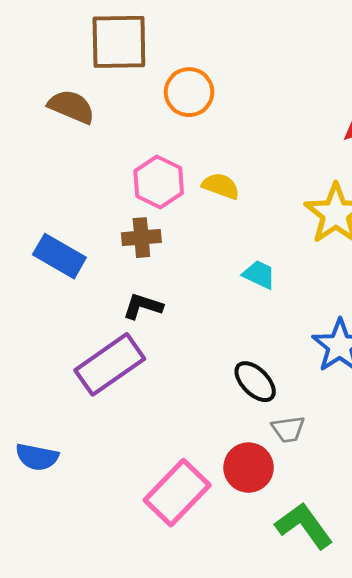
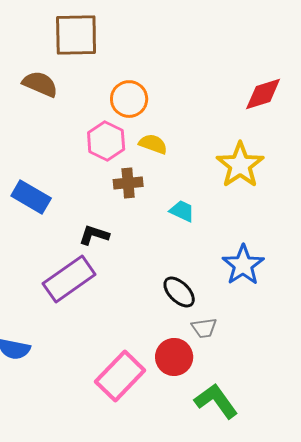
orange circle: (189, 92) -> (129, 99), moved
brown cross: (141, 238) -> (128, 183), moved

